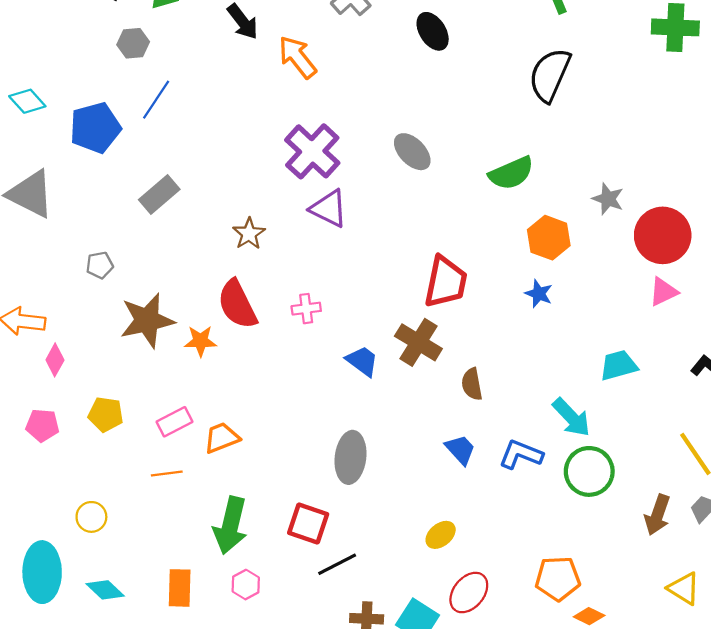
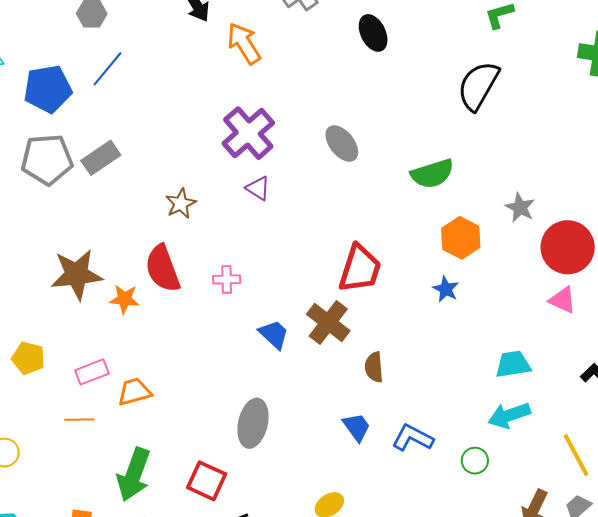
purple triangle: (329, 209) -> (258, 188), size x0.7
gray pentagon: (100, 265) -> (47, 160), moved, size x2.0
pink triangle: (663, 292) -> (562, 300), turned 44
cyan arrow: (571, 417) -> (509, 415), moved, turned 108
green circle: (589, 471) -> (475, 461), size x0.6

